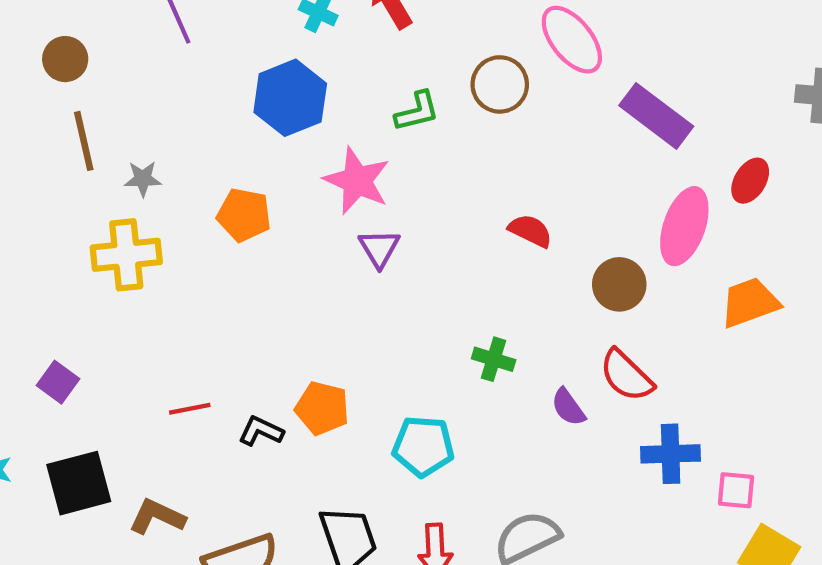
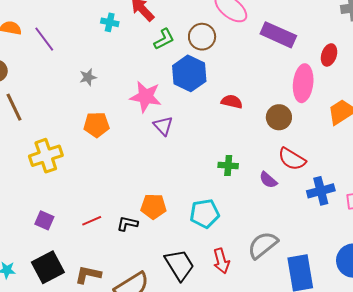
blue hexagon: (290, 98) -> (189, 73), moved
green L-shape: (417, 111) -> (164, 39), moved
gray star: (143, 179) -> (88, 77), moved
purple square: (58, 382) -> (44, 220), moved

